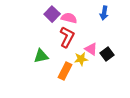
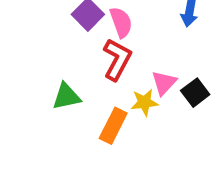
pink semicircle: (69, 18) -> (121, 22), turned 56
pink triangle: (91, 49) -> (164, 83), turned 40

